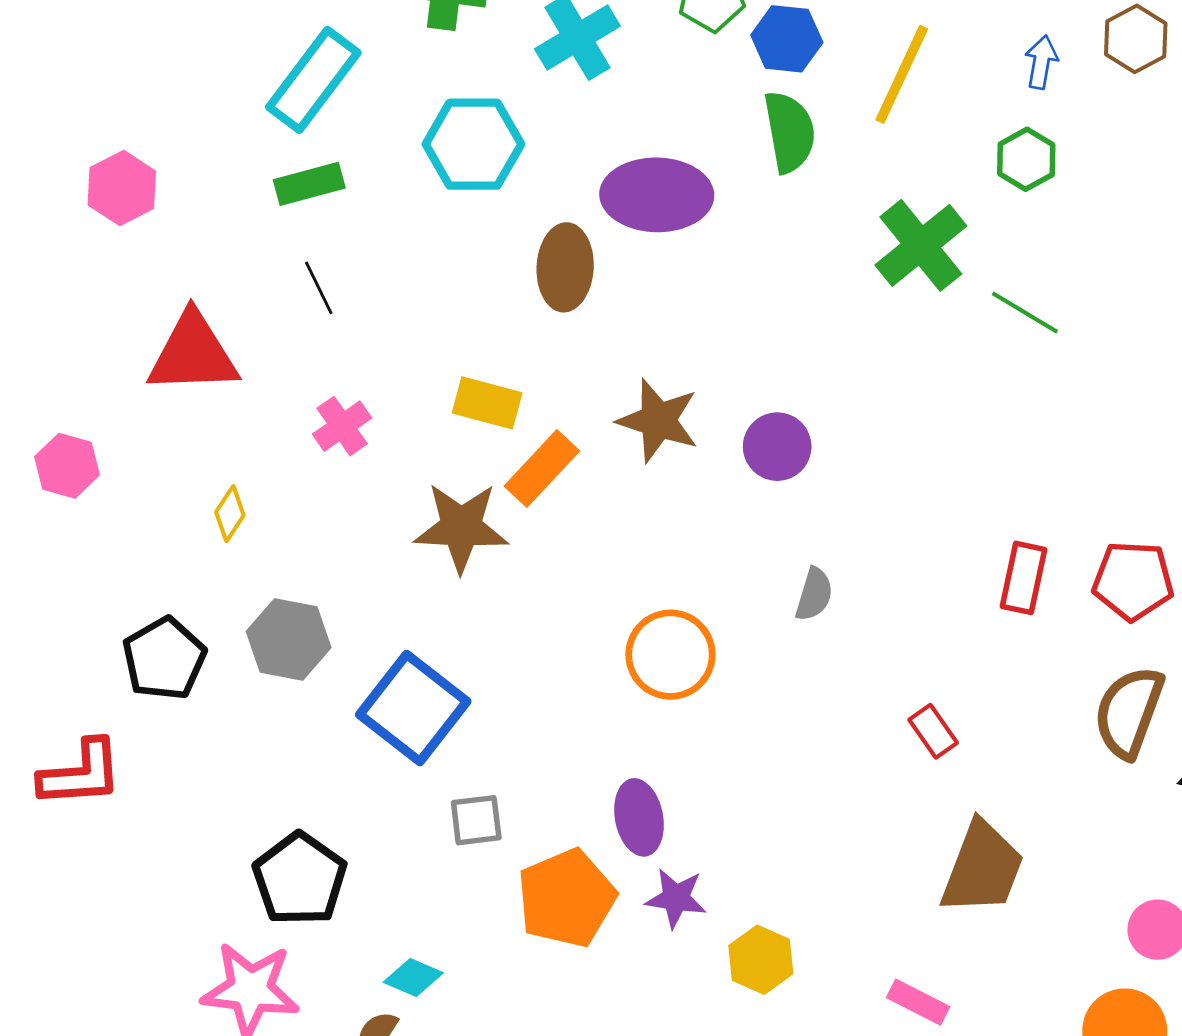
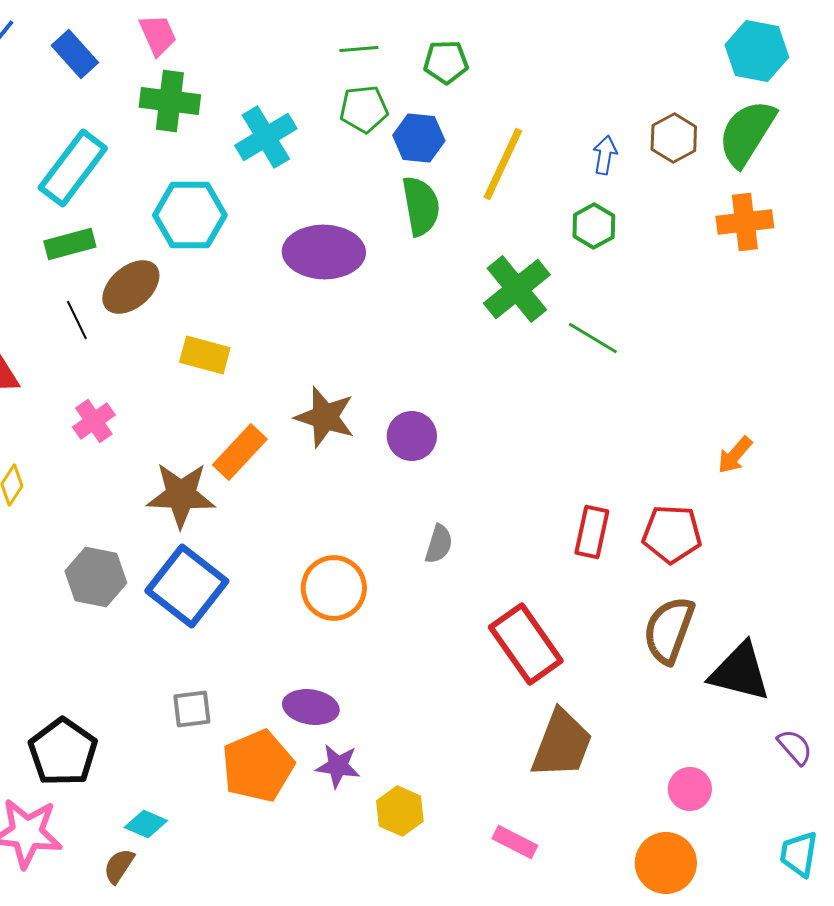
brown ellipse: (565, 267) -> (131, 287), moved, turned 46
yellow rectangle: (487, 403) -> (205, 355), moved
gray hexagon: (289, 640) -> (96, 577), moved
blue square: (413, 708) -> (187, 586), moved
red rectangle: (933, 731) -> (526, 644), size x2.0
purple ellipse: (639, 817) -> (311, 707), turned -70

